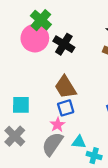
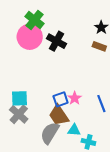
brown trapezoid: (65, 87) -> (59, 115), moved
pink star: (58, 125) -> (75, 98), moved
gray cross: (15, 136) -> (19, 114), moved

